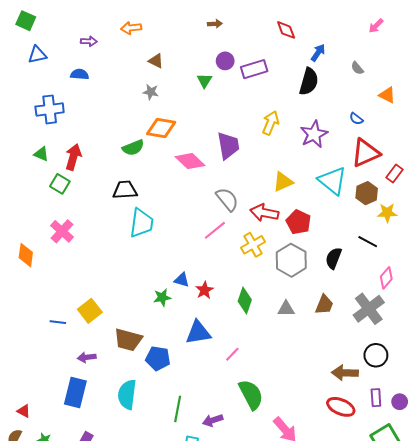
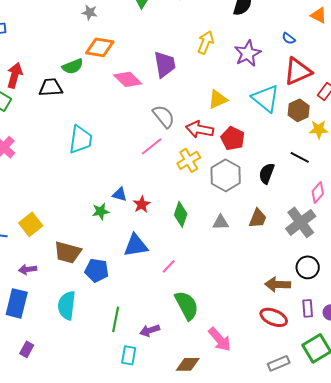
black trapezoid: (125, 190) -> (51, 87), moved

